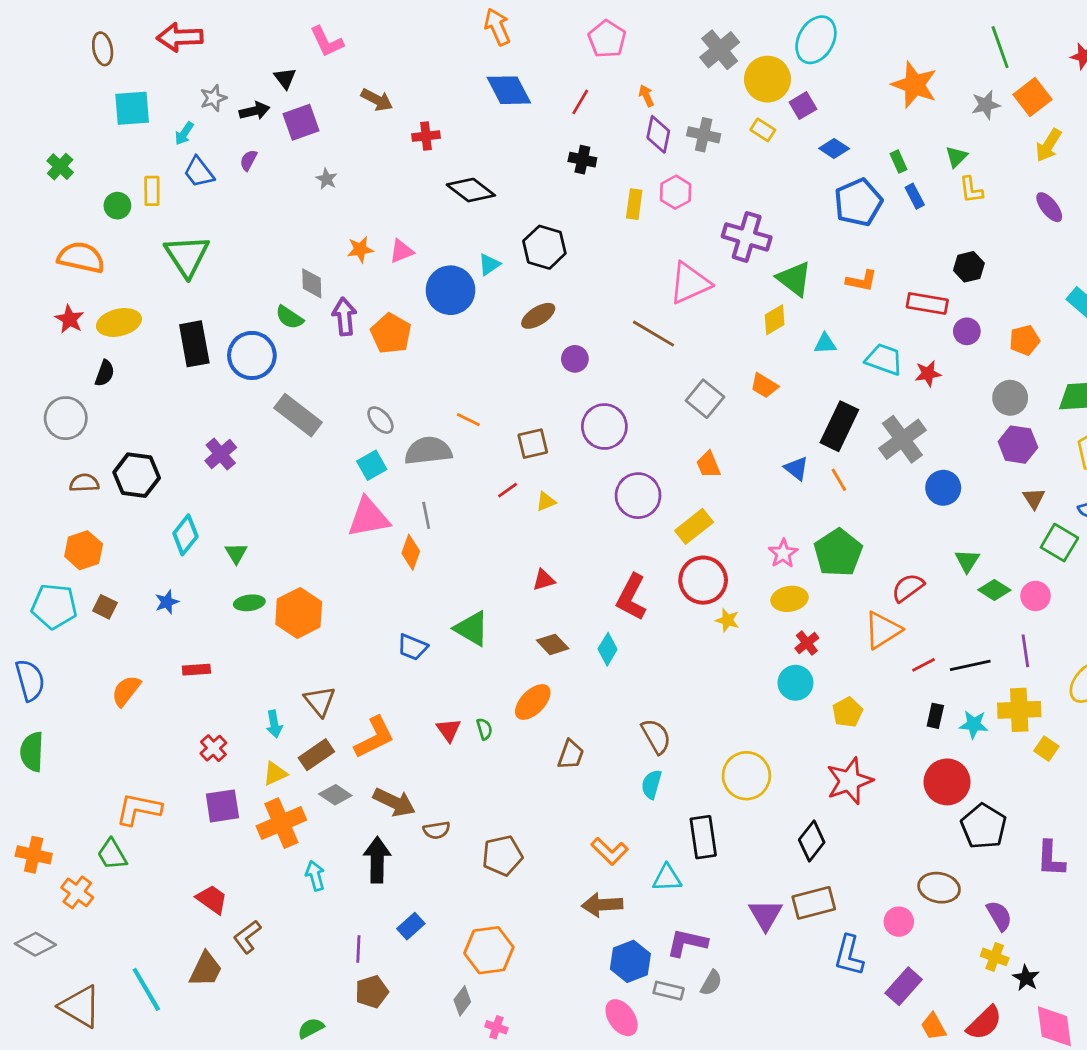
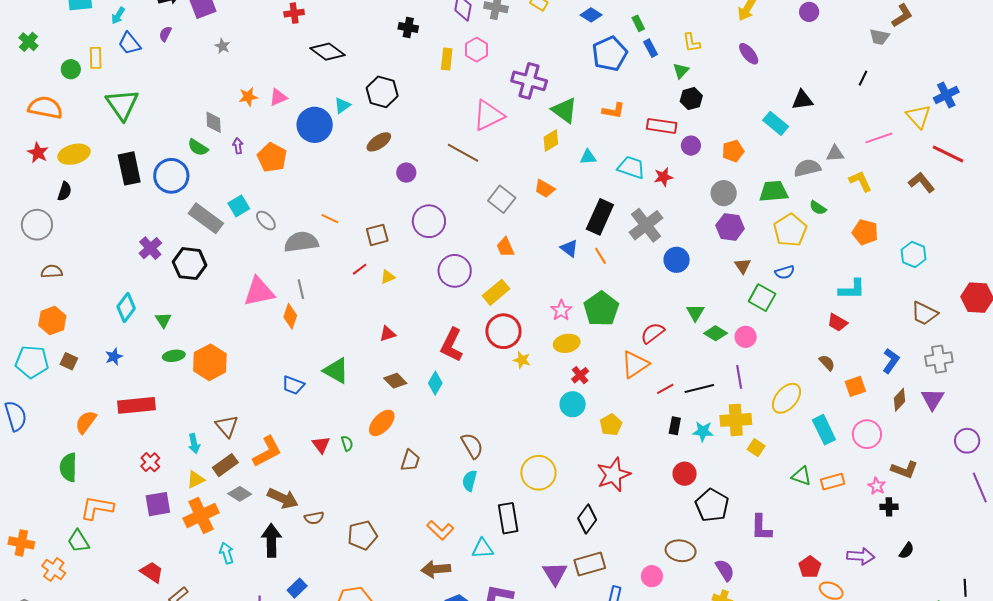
green triangle: (956, 157) -> (681, 71), moved
purple arrow: (344, 317) -> (238, 146), size x0.6
cyan square: (372, 465) -> (239, 206), moved
black hexagon: (137, 475) -> (190, 264), moved
red rectangle: (196, 670) -> (136, 405), size x1.8
green semicircle: (32, 752) -> (68, 467), moved
red circle: (947, 782) -> (685, 474), size x0.7

